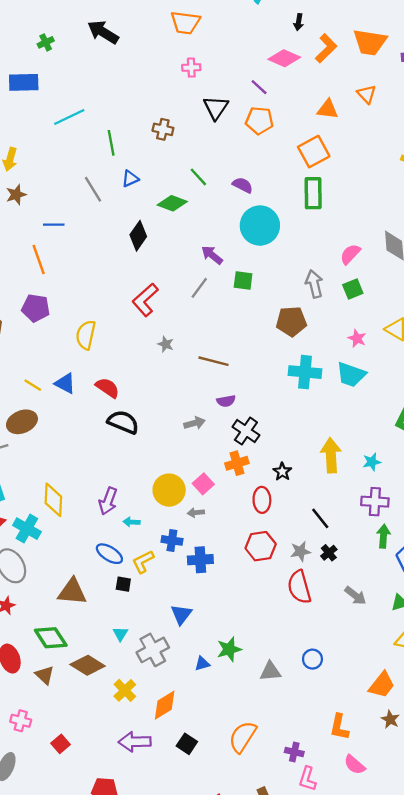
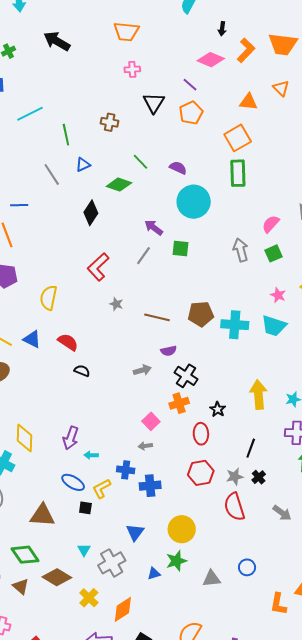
orange pentagon: (259, 121) -> (191, 113), turned -30
brown pentagon: (291, 321) -> (201, 314), moved
black semicircle: (123, 422) -> (82, 371), size x0.6
yellow circle: (169, 490) -> (182, 529), moved
black line: (320, 518) -> (251, 448), turned 60
orange L-shape: (339, 727) -> (278, 604), moved

